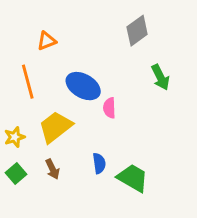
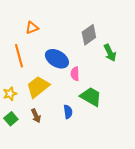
gray diamond: (137, 31) -> (89, 35), moved
green trapezoid: (133, 178) -> (91, 97), moved

